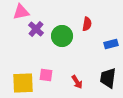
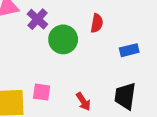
purple cross: (36, 29) -> (37, 19), moved

